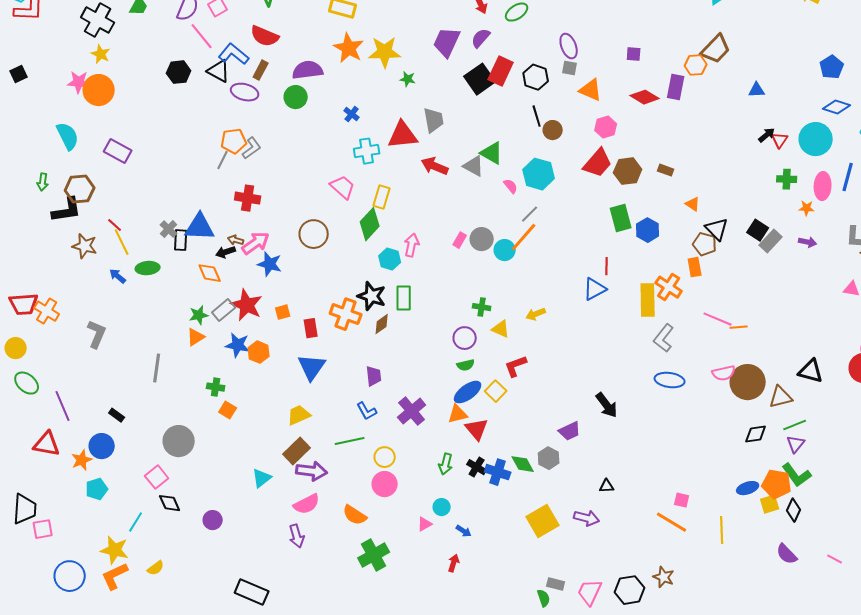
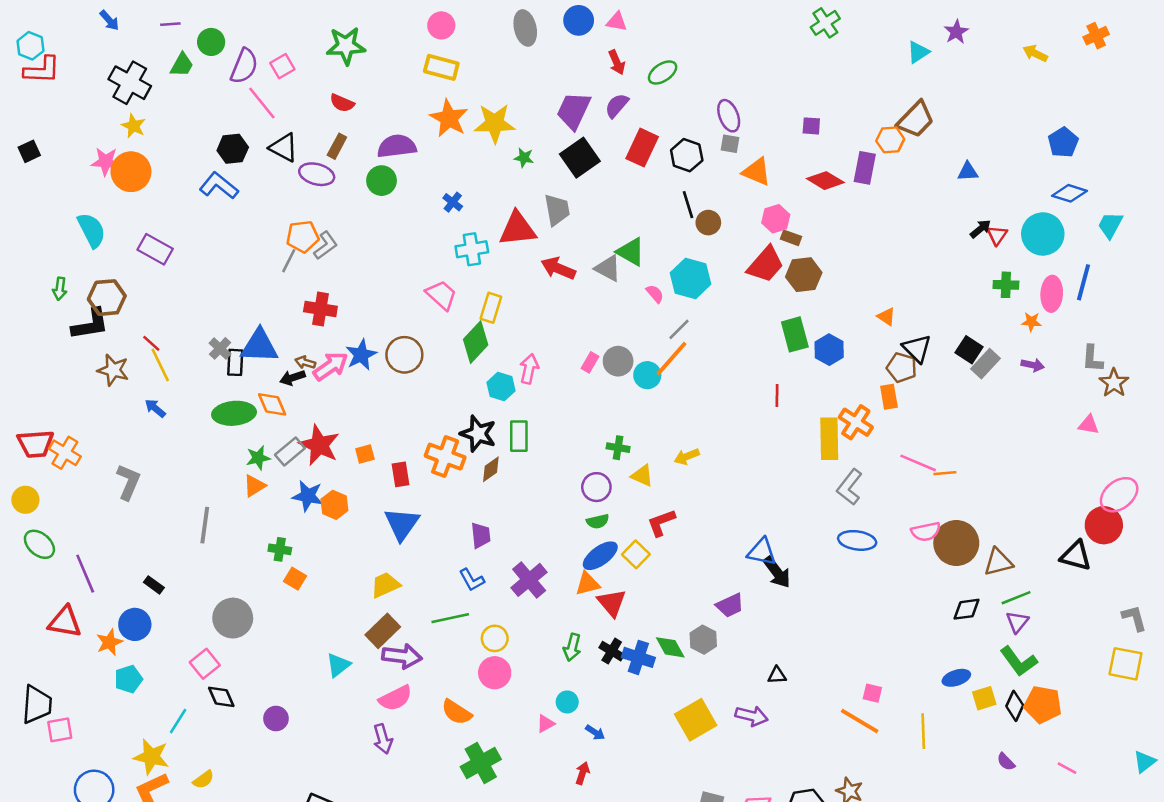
red semicircle: (265, 36) -> (342, 103), size x0.7
blue L-shape: (234, 54) -> (219, 186), moved
black square: (480, 79) -> (580, 158), moved
brown rectangle: (666, 170) -> (791, 238), moved
blue star: (270, 264) -> (361, 355), moved, turned 30
green ellipse: (148, 268) -> (234, 413), moved, size x1.4
blue triangle: (595, 289) -> (762, 552), moved, turned 40
black triangle: (811, 371) -> (1076, 556), moved
orange pentagon: (777, 484) -> (1043, 705), moved
purple semicircle: (787, 554) -> (1006, 762), size x0.7

